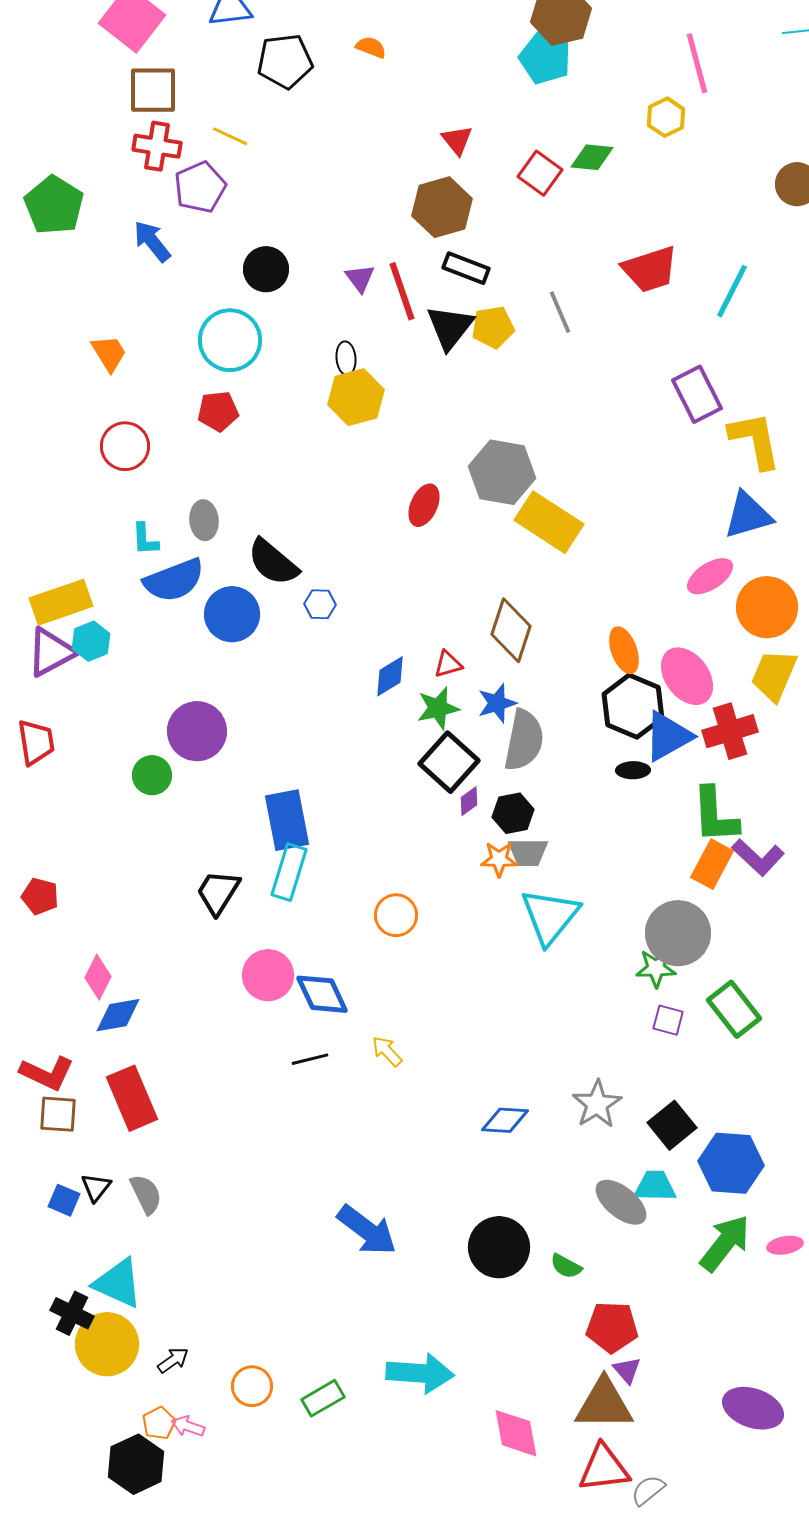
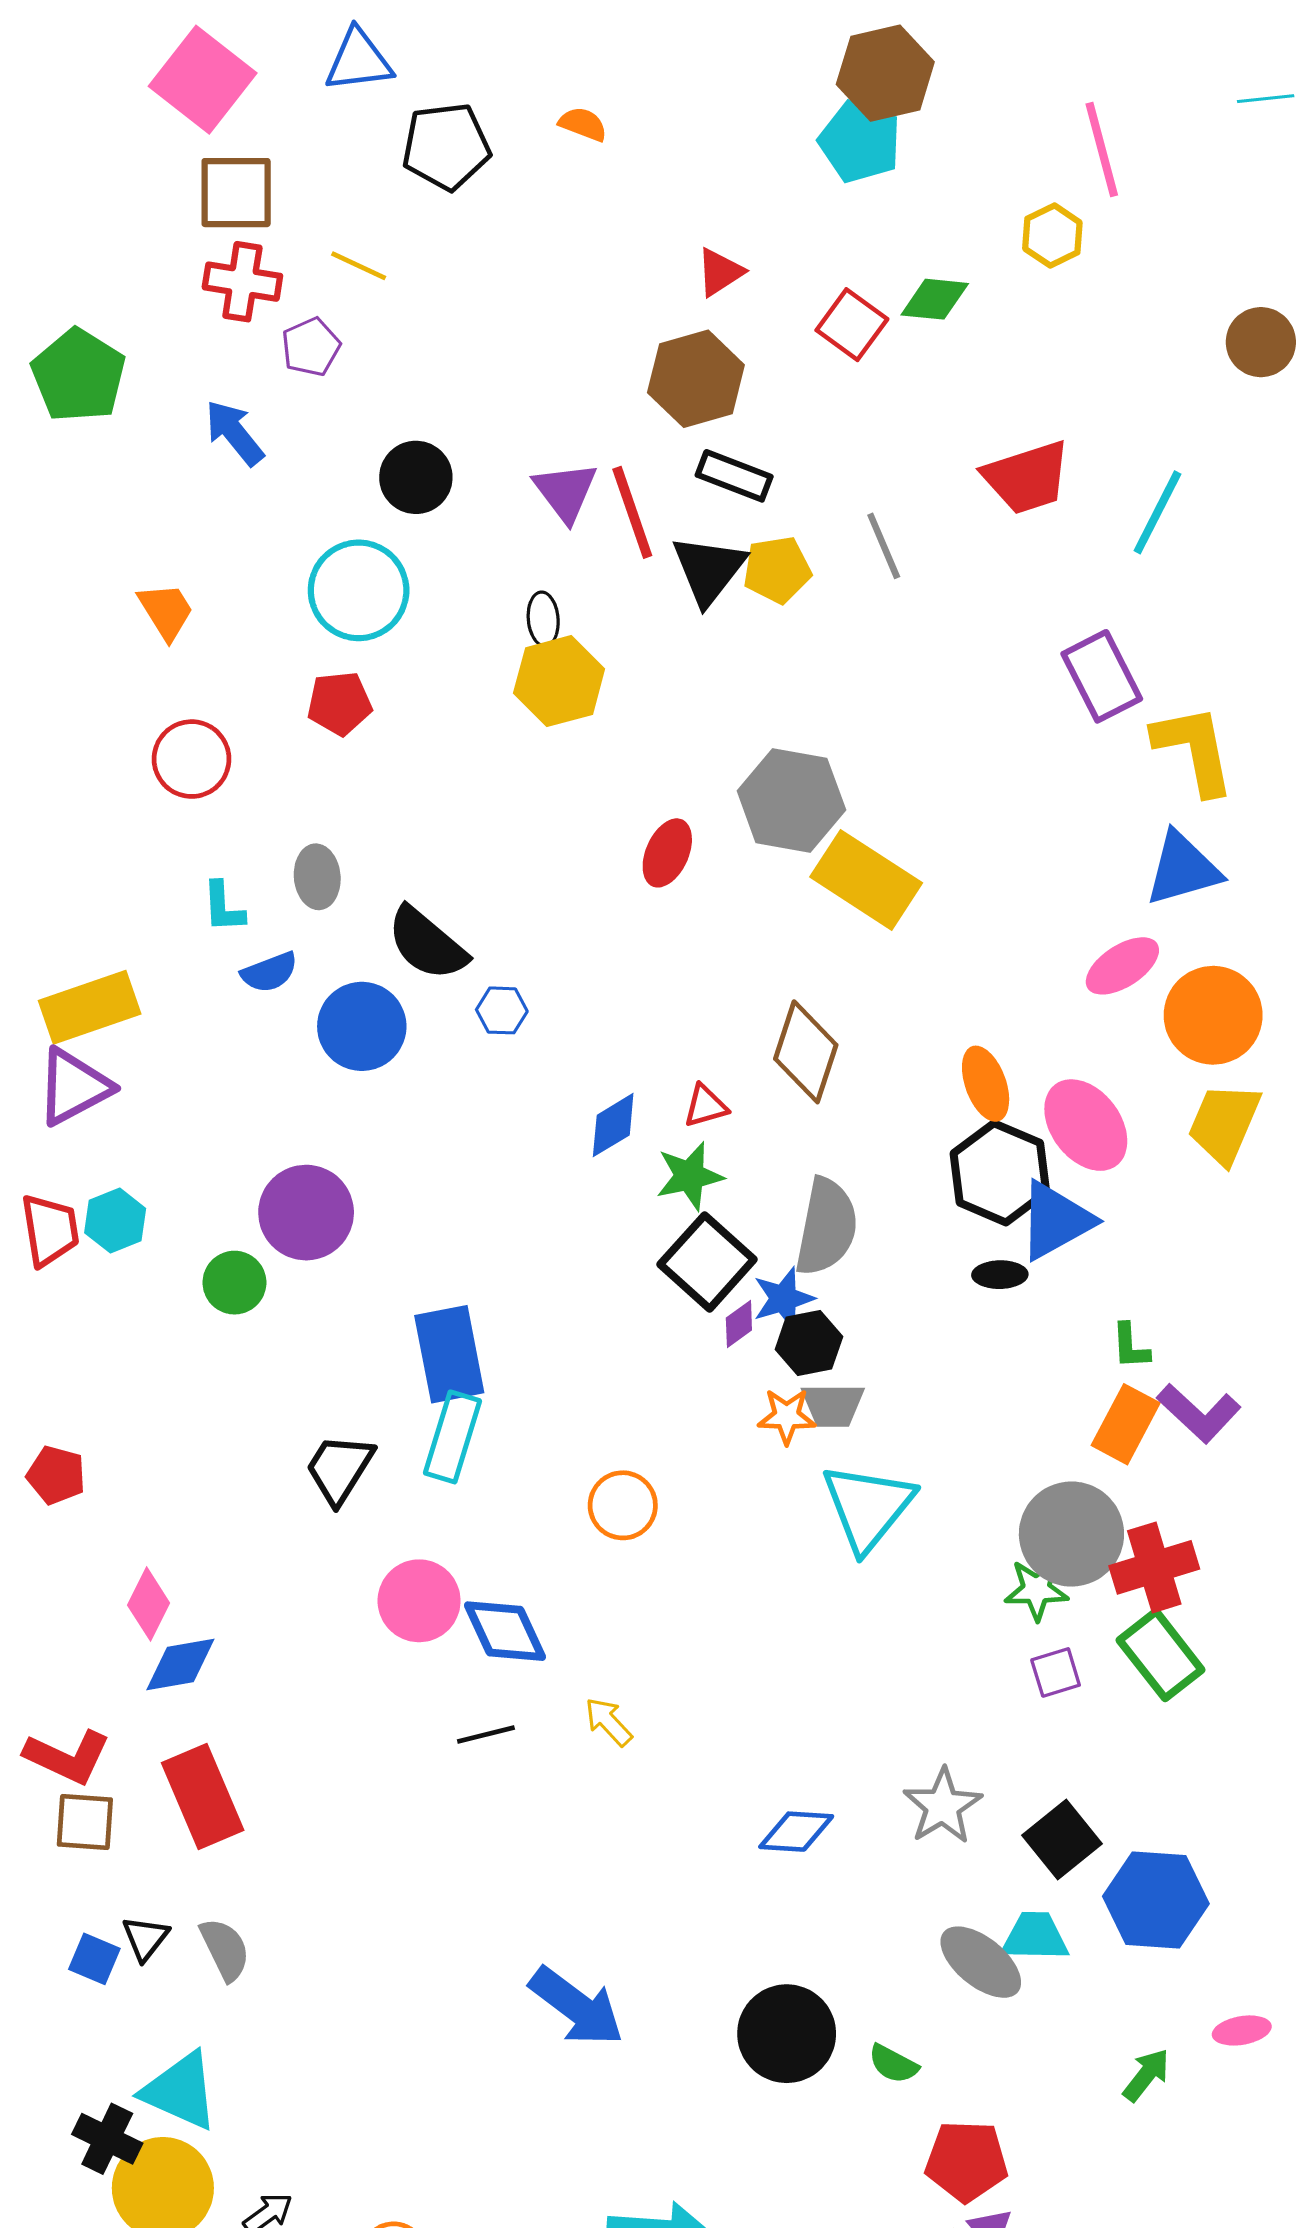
red triangle: (457, 140) -> (720, 272), turned 36
purple pentagon: (200, 187) -> (311, 347), size x0.7
purple triangle: (360, 278) -> (565, 492), size x1.4
blue semicircle: (174, 580) -> (269, 972), size x0.6
cyan hexagon: (91, 641) -> (115, 1221), moved
blue star: (497, 703) -> (783, 1298), moved
red cross: (730, 731) -> (1154, 1567), moved
green L-shape: (715, 815) -> (1130, 1346), size x0.5
purple square: (668, 1020) -> (1056, 1672), turned -32
green arrow: (725, 1243) -> (1146, 2075), moved, size x0.6

